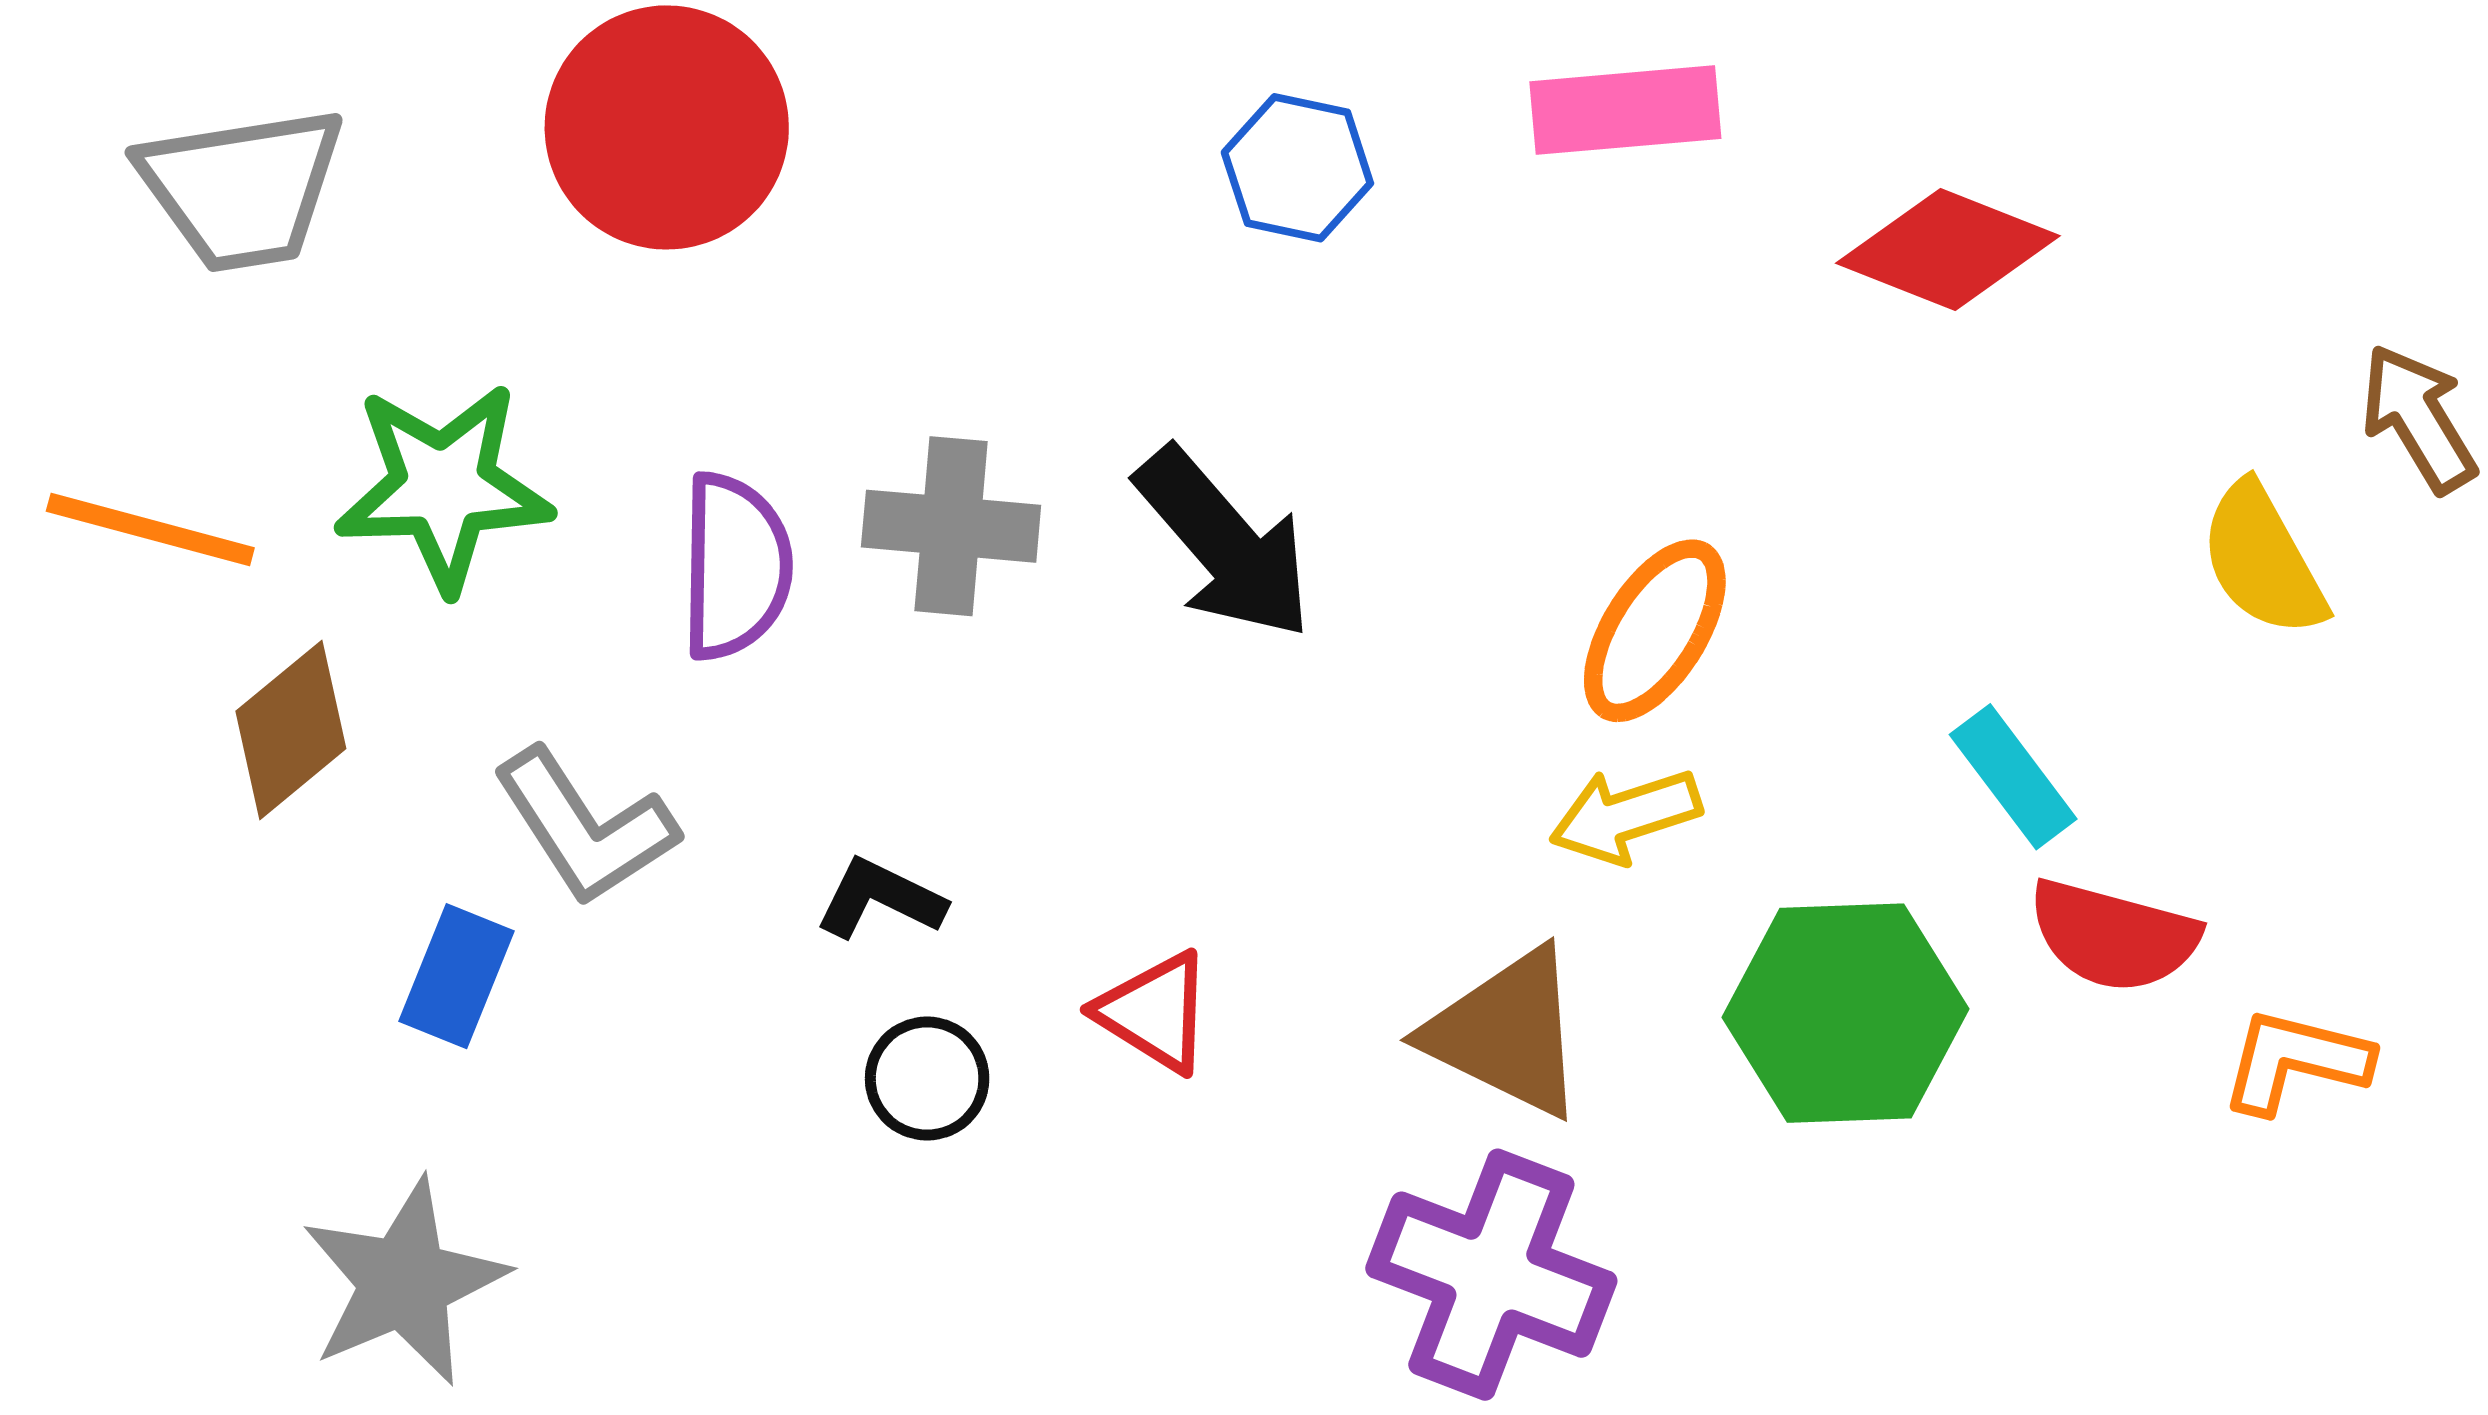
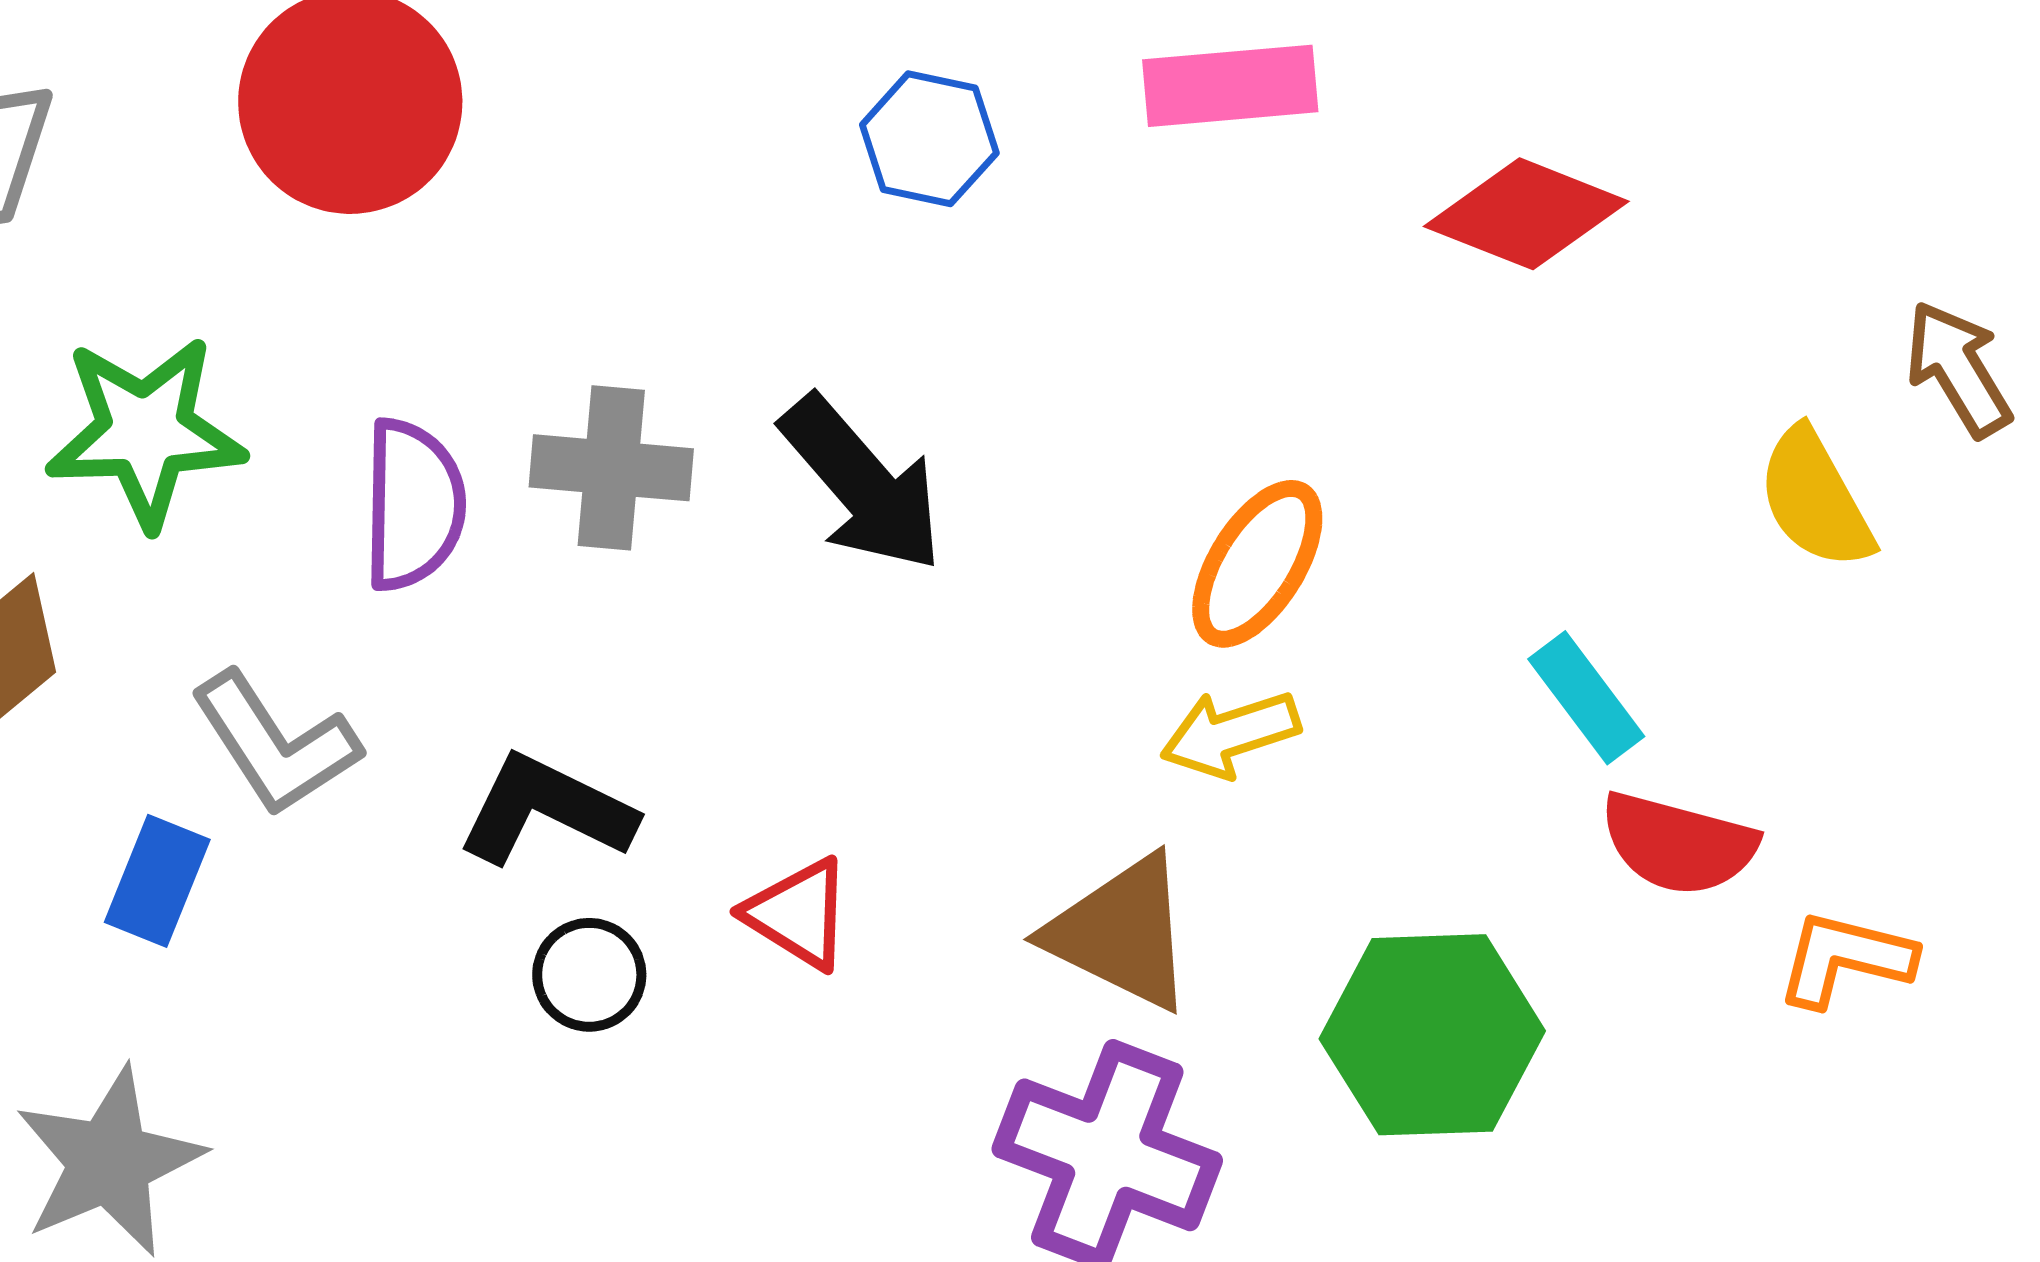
black L-shape: (880, 899) -> (546, 810), size x1.5
green hexagon: (1845, 1013) -> (1432, 1035), moved

